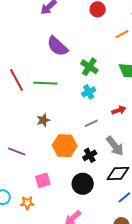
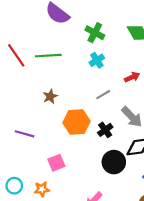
black circle: (83, 184) -> (114, 162), moved

